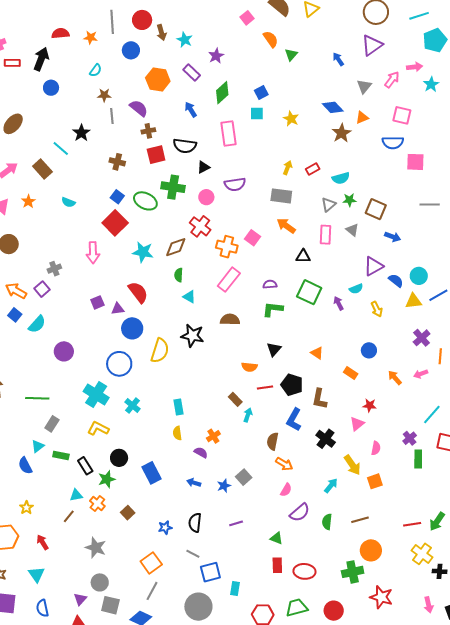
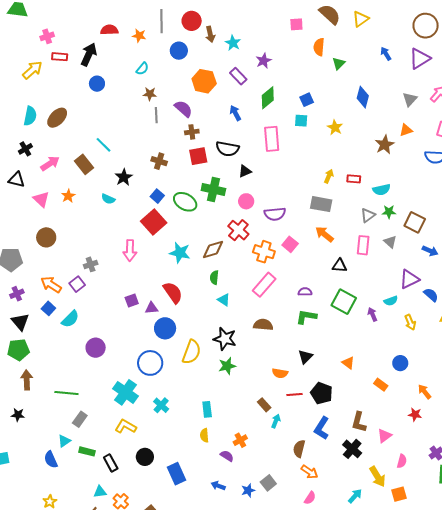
pink square: (247, 18) -> (296, 24), turned 32
orange semicircle: (271, 39) -> (319, 47), turned -144
blue arrow: (338, 59) -> (386, 54), moved
blue diamond: (333, 107) -> (363, 97), moved, turned 55
black star: (81, 133) -> (124, 177), moved
red rectangle: (313, 169) -> (354, 179), turned 32
purple semicircle: (235, 184) -> (275, 214), moved
brown L-shape: (319, 399) -> (359, 422), moved
red star: (370, 405) -> (415, 414), moved
green star: (107, 479) -> (227, 366), moved

